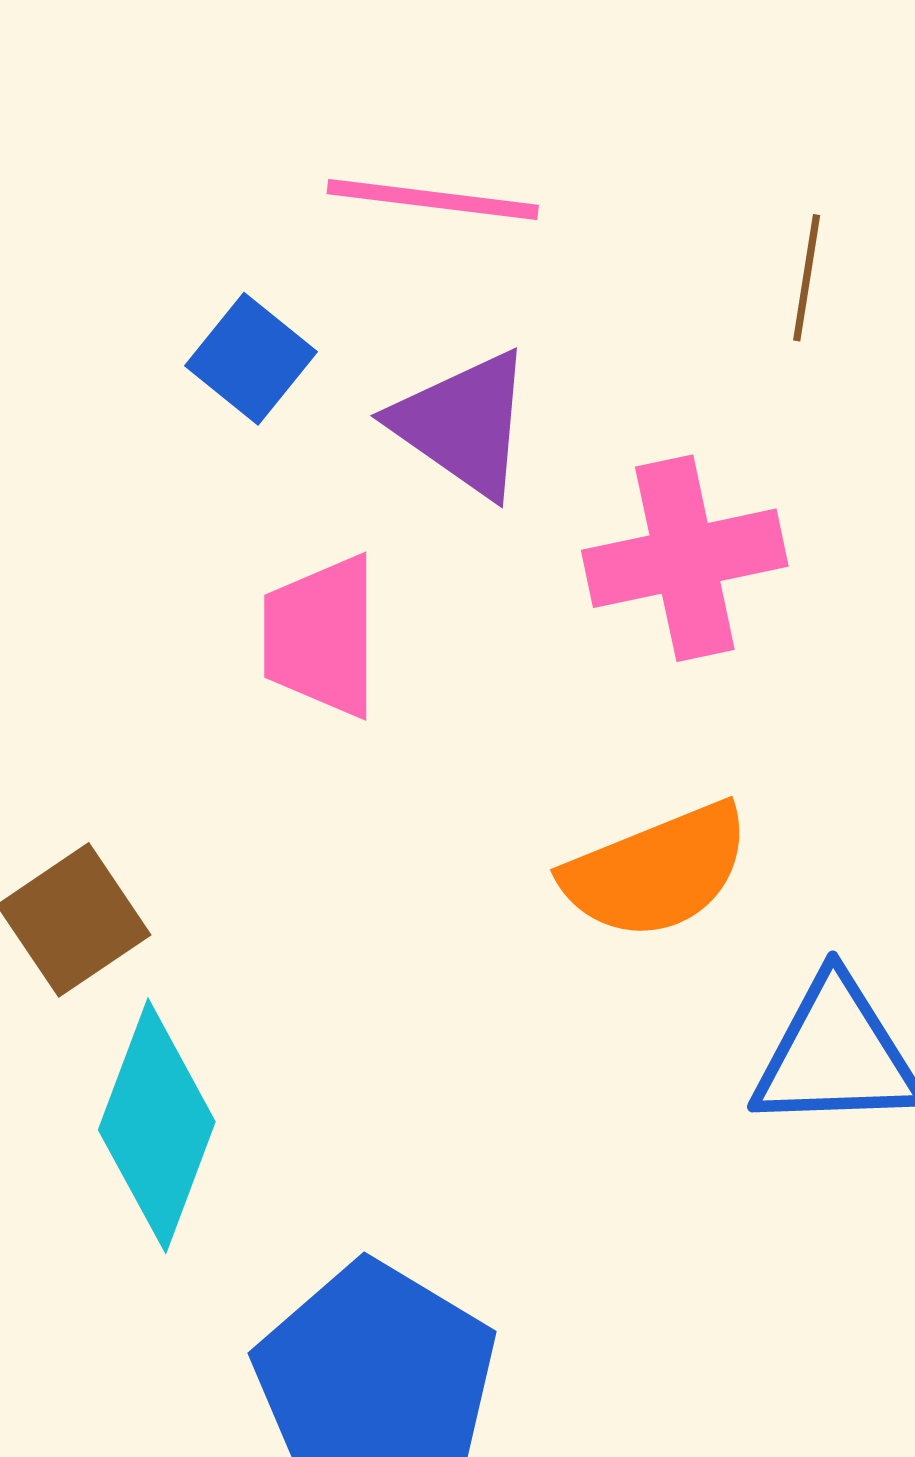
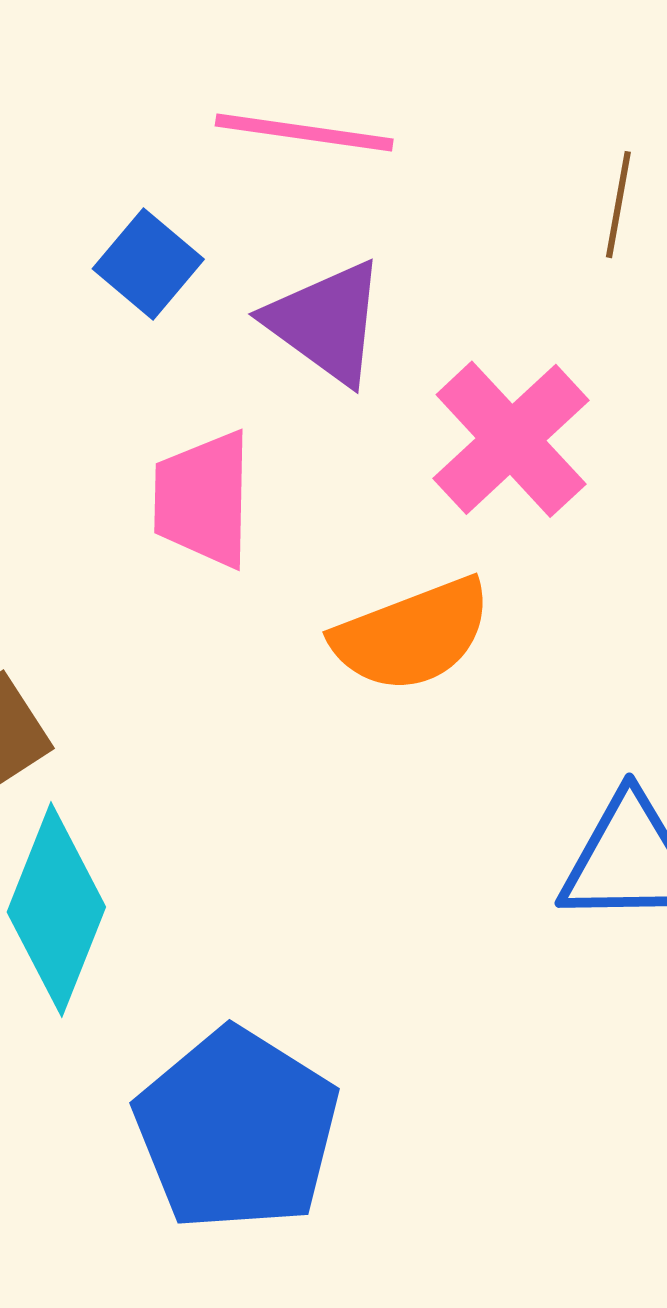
pink cross: (685, 558) -> (511, 439), turned -32
orange semicircle: (657, 871) -> (412, 635), moved

